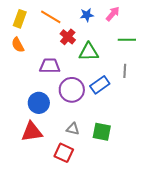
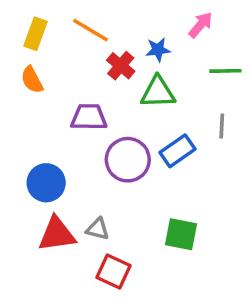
blue star: (87, 15) -> (158, 50), moved
blue circle: (39, 103) -> (46, 183), moved
gray triangle: (73, 129) -> (98, 229), moved

